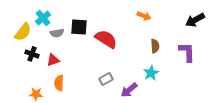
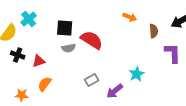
gray semicircle: (57, 33) -> (69, 48), moved
brown semicircle: (155, 46) -> (154, 31), moved
orange semicircle: (59, 83) -> (45, 84), turned 35

